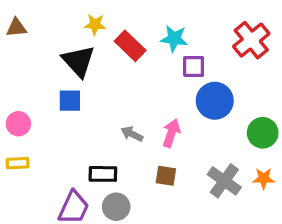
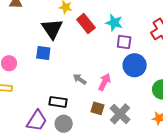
gray cross: (224, 181) -> (120, 114), moved

